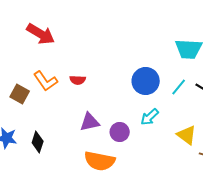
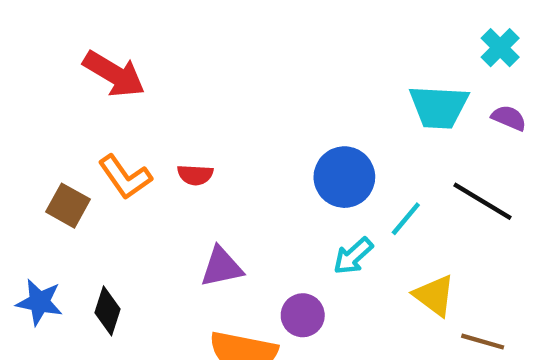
cyan line: (179, 87) -> (406, 219), moved
purple circle: (120, 132) -> (303, 315), moved

